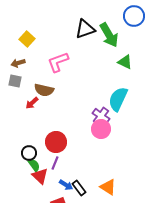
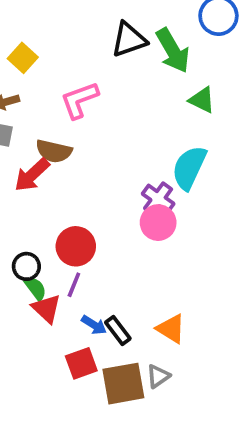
red arrow: (32, 103) -> (32, 175), size x1.5

